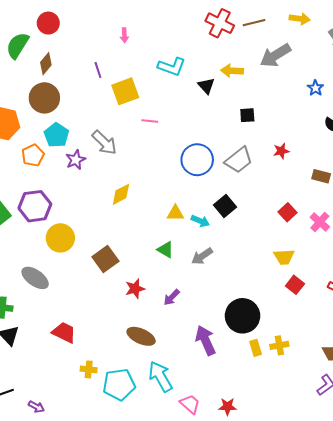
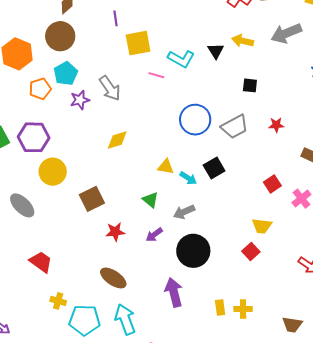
cyan L-shape: (172, 67) -> (181, 59), moved
red square: (295, 285) -> (251, 252), moved
purple arrow: (172, 297) -> (154, 235), moved
black circle: (243, 316) -> (193, 251), moved

